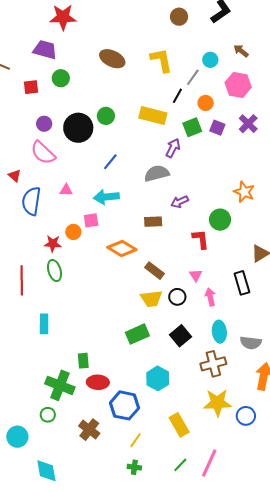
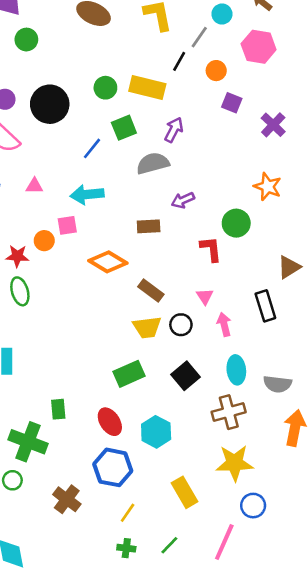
green circle: (106, 116) -> (105, 88), moved
purple cross: (248, 124) -> (273, 125), moved
green square: (192, 127) -> (124, 128), moved
red ellipse: (98, 382) -> (110, 422), moved, turned 55
blue circle: (246, 416) -> (253, 506), moved
green line: (180, 465) -> (169, 545), moved

